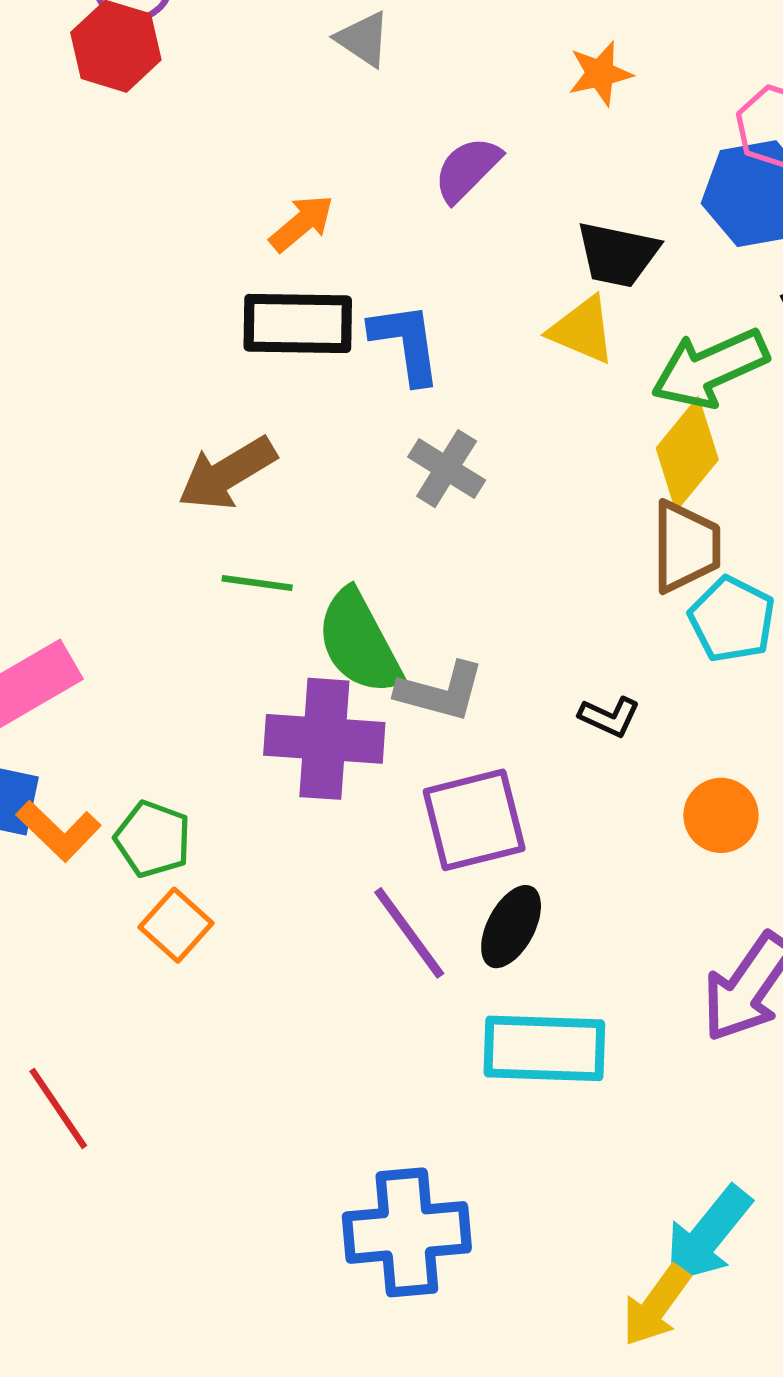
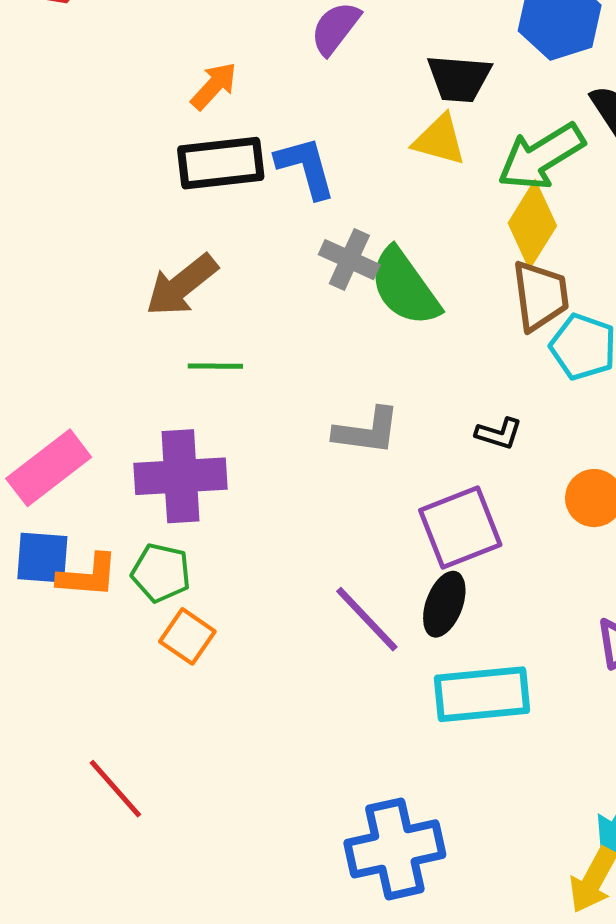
green semicircle: (359, 642) -> (405, 287), moved
purple cross: (324, 739) -> (181, 476), moved
purple square: (474, 820) -> (460, 528), moved
orange L-shape: (58, 831) -> (88, 576), turned -32

